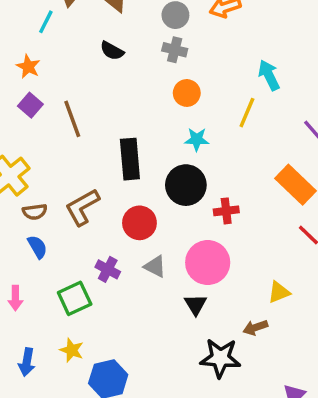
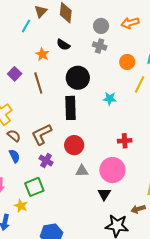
orange star: (28, 67) -> (42, 54), moved
orange circle: (187, 93) -> (127, 62), moved
black circle: (186, 185) -> (78, 78), moved
brown semicircle: (35, 212) -> (14, 136), turned -136
gray triangle: (155, 267) -> (82, 171), turned -32
purple cross: (108, 269) -> (46, 161), moved
yellow star: (72, 350) -> (21, 206), moved

